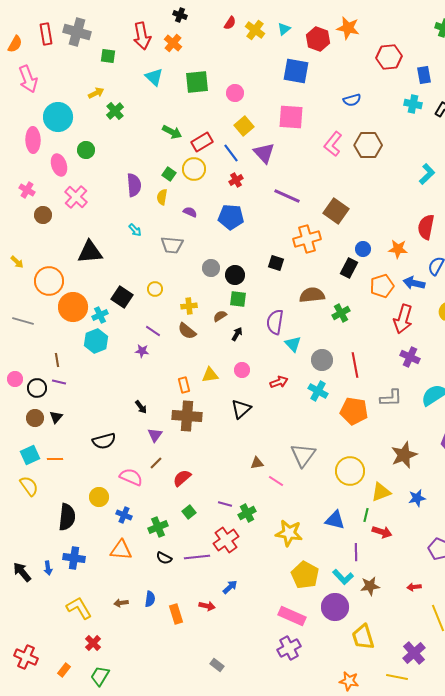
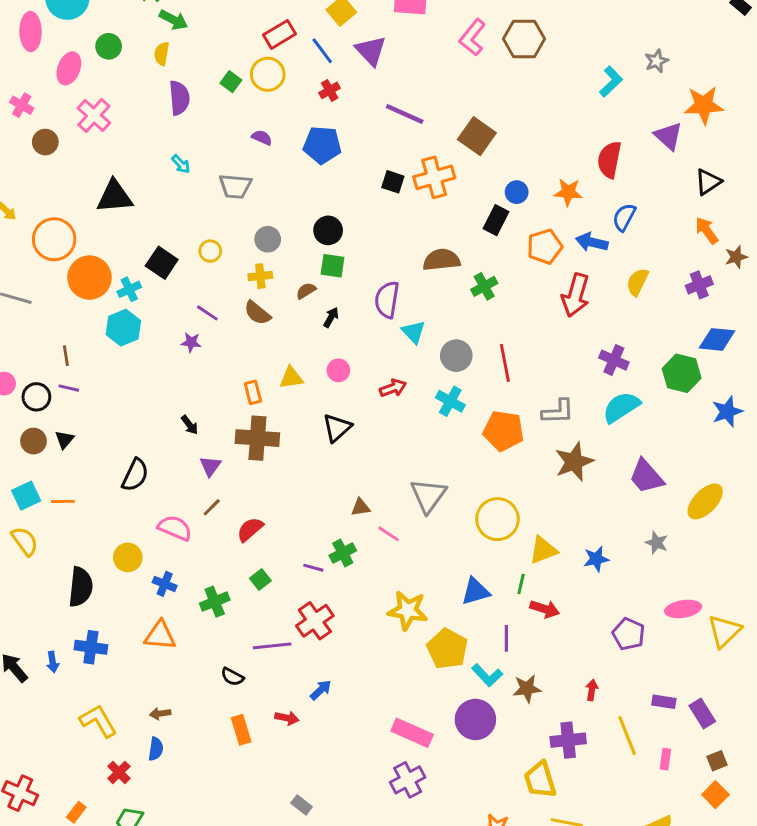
green arrow: (172, 132) -> (173, 20), moved
pink ellipse: (59, 165) -> (69, 68), turned 40
yellow semicircle: (162, 197) -> (162, 54), moved
black square: (276, 263) -> (393, 182), moved
gray circle: (211, 268) -> (268, 239), moved
purple cross: (410, 357) -> (614, 360), moved
black semicircle: (104, 441) -> (135, 475), turned -50
brown star: (404, 455) -> (574, 462), moved
green cross: (247, 513) -> (343, 553), moved
blue triangle: (335, 520) -> (475, 591), turned -30
black semicircle: (164, 558) -> (232, 677), moved
yellow pentagon: (305, 575) -> (447, 649), moved
red arrow: (414, 587) -> (592, 690), turned 104
blue semicircle: (150, 599) -> (156, 749), moved
yellow trapezoid: (363, 637) -> (540, 780), moved
purple cross: (414, 653) -> (568, 740), moved, turned 35

